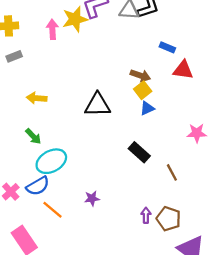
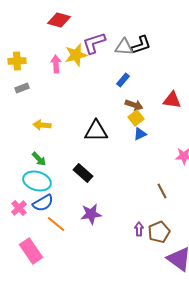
blue rectangle: (167, 47) -> (123, 80), moved, turned -72
black rectangle: (139, 152) -> (83, 173), moved
cyan ellipse: (51, 161) -> (37, 181), moved, turned 44
purple star: (92, 198) -> (91, 214), size x1.5
brown pentagon: (169, 219) -> (159, 232), turned 30

